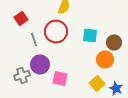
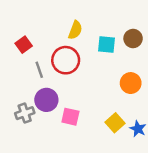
cyan square: (90, 36) -> (107, 45), moved
brown circle: (114, 42) -> (133, 39), moved
orange circle: (105, 60) -> (131, 83), moved

